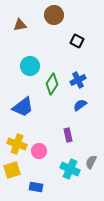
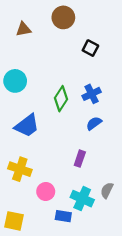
cyan circle: (30, 66) -> (15, 81), moved
purple rectangle: (68, 135) -> (80, 159), turned 32
pink circle: (39, 151) -> (46, 192), moved
yellow square: (12, 170) -> (14, 221), moved, turned 30
blue rectangle: (36, 187) -> (63, 216), moved

